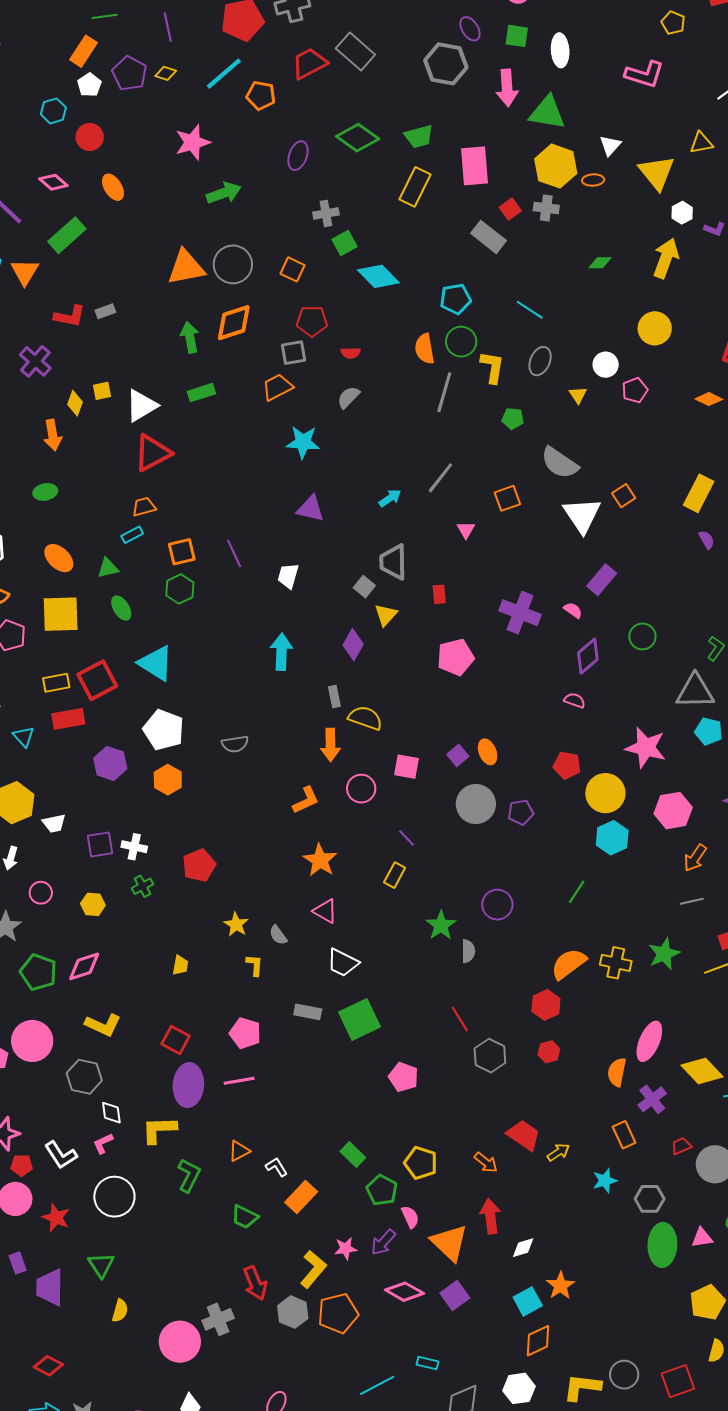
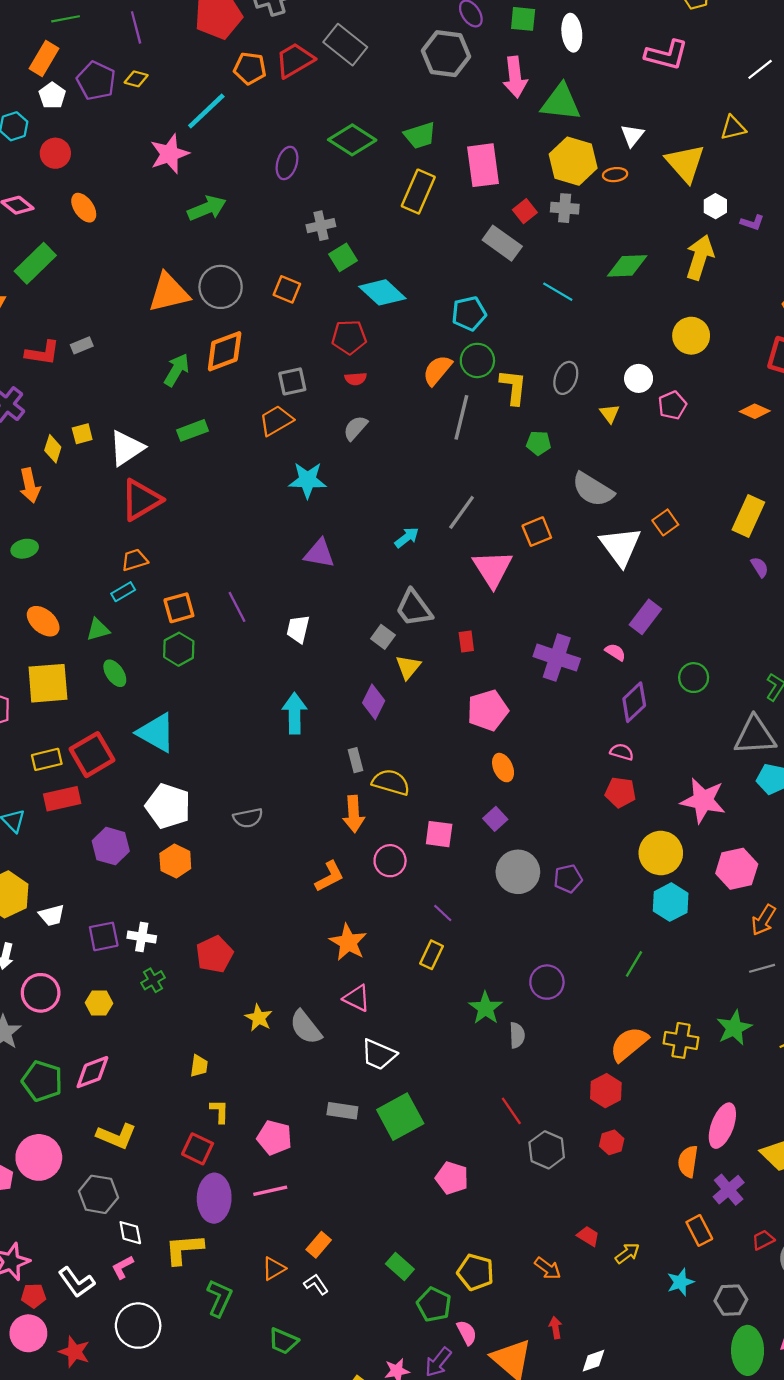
cyan line: (224, 74) -> (206, 111), moved
orange pentagon: (261, 96) -> (250, 68), moved
green diamond: (600, 263) -> (627, 266), size x1.6
cyan line: (530, 310) -> (558, 292), moved
red pentagon: (312, 321) -> (349, 337), moved
green arrow: (190, 337) -> (177, 370), turned 44
orange semicircle: (425, 349) -> (437, 370), turned 52
pink triangle: (466, 530) -> (493, 569), size x2.0
gray trapezoid: (393, 562) -> (414, 608), turned -33
orange ellipse: (488, 752) -> (503, 768), moved
red pentagon: (567, 765) -> (620, 792), moved
pink circle: (41, 893) -> (41, 993), size x1.5
gray semicircle: (278, 935) -> (306, 1027), size x1.6
yellow L-shape: (255, 965) -> (219, 1111), moved
red trapezoid: (524, 1135) -> (588, 1236), size x0.6
orange rectangle: (301, 1197) -> (319, 1245), moved, size x0.7
red arrow: (490, 1216) -> (556, 1328), size x0.6

